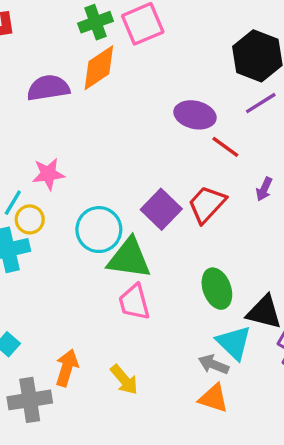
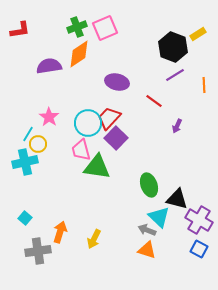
purple ellipse: (195, 115) -> (117, 82), moved
pink star: (48, 174) -> (49, 117), turned -30
red trapezoid: (207, 204) -> (109, 118), moved
cyan circle: (99, 230) -> (88, 123), moved
pink trapezoid: (134, 302) -> (81, 150), moved
yellow arrow: (124, 380) -> (94, 239), turned 66

